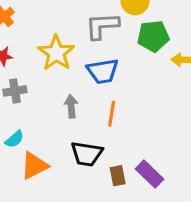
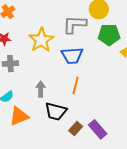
gray arrow: (71, 106) -> (41, 89), moved
brown rectangle: (118, 176) -> (76, 128), turned 48

